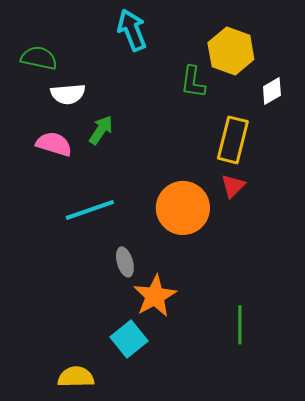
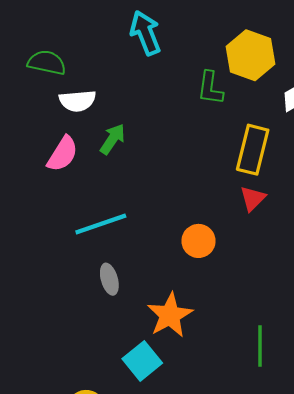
pink semicircle: (54, 144) -> (63, 154), turned 105
orange circle: (183, 208) -> (199, 241), moved, size x0.6
gray ellipse: (125, 262) -> (109, 279), moved

